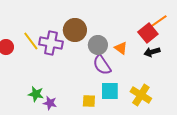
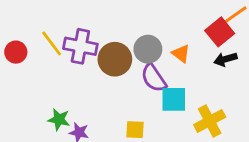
brown circle: (75, 30) -> (115, 59), moved
cyan square: (110, 91) -> (174, 99), moved
yellow cross: (141, 95) -> (210, 121), turned 30

